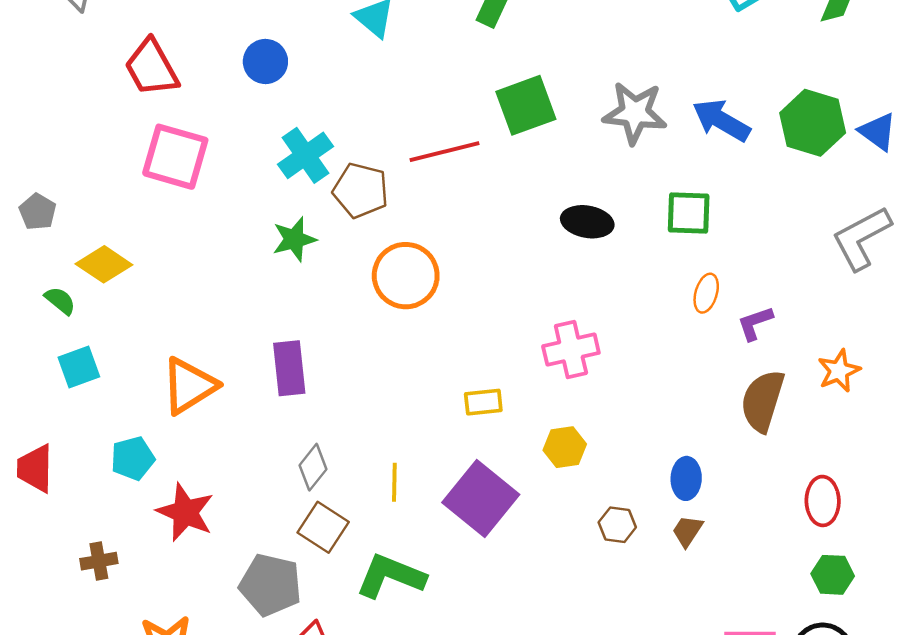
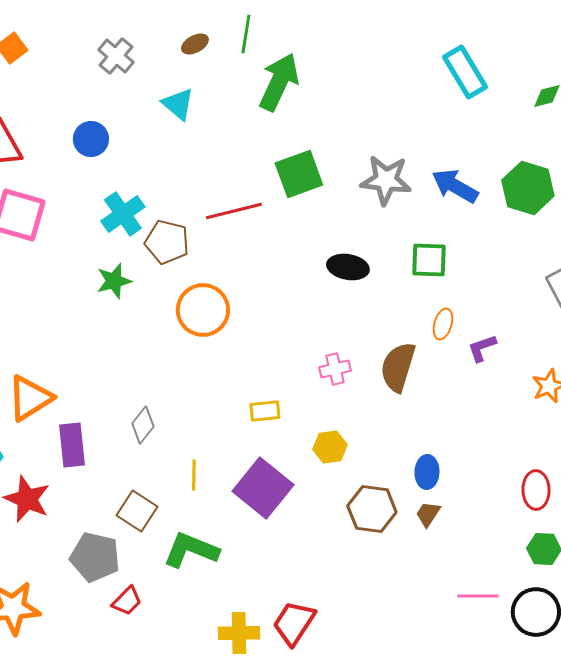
pink cross: (571, 349) -> (335, 369), size x0.7
purple rectangle: (289, 368) -> (72, 445), moved
brown semicircle: (763, 401) -> (398, 367), moved
gray diamond: (313, 467) -> (143, 425), moved
brown hexagon: (617, 525) -> (372, 509), size x1.6

